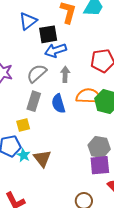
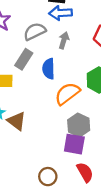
orange semicircle: (89, 96) -> (67, 94), moved, turned -55
brown triangle: (42, 159) -> (17, 121), turned -30

